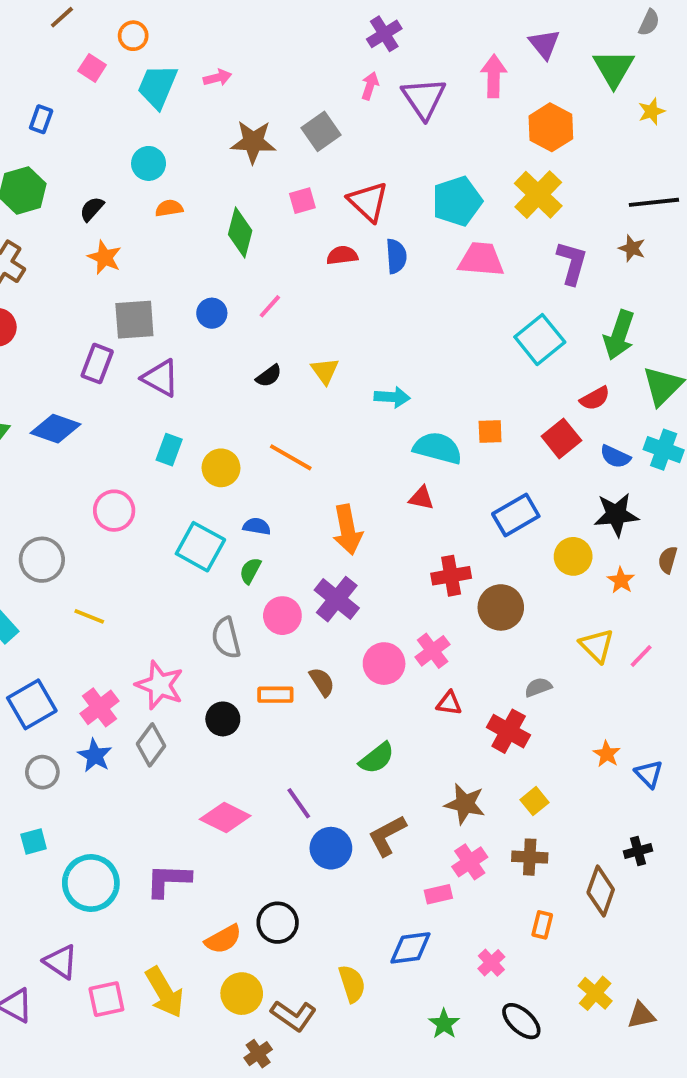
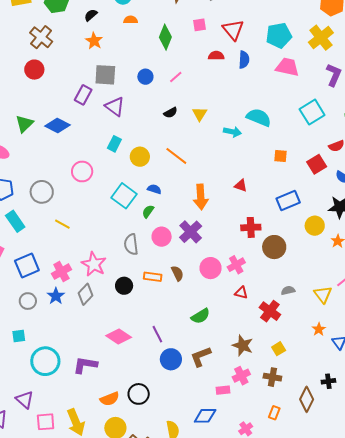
cyan semicircle: (438, 448) -> (259, 117), moved
yellow triangle: (597, 646) -> (323, 295), moved

